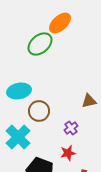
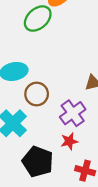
purple cross: (71, 128) -> (73, 113), size x1.6

